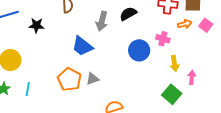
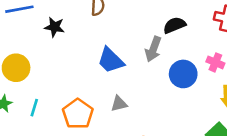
gray arrow: (102, 21) -> (153, 49), moved
orange pentagon: (69, 79) -> (78, 114), moved

